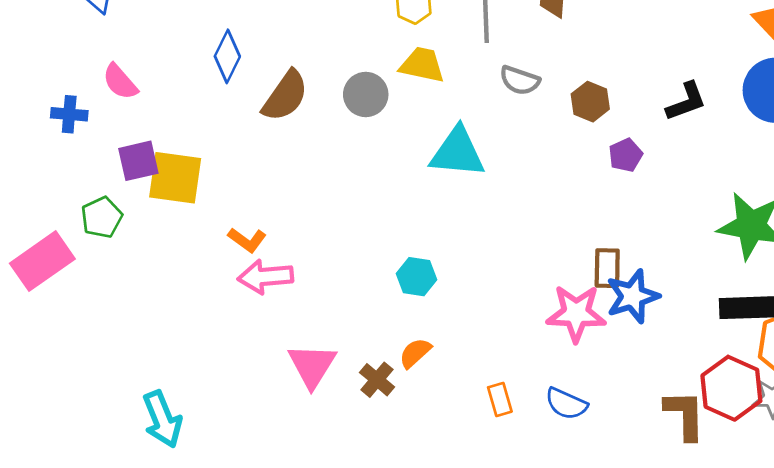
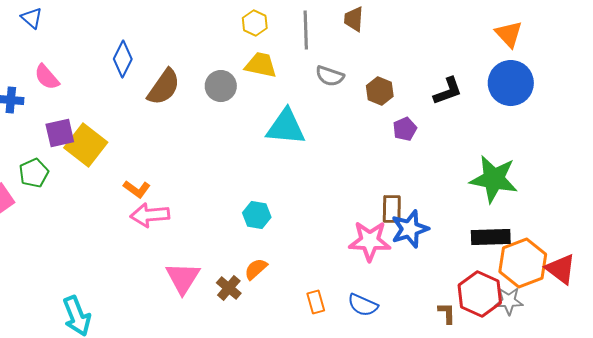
yellow square: (175, 178) -> (86, 145), turned 30
brown L-shape: (685, 415) -> (447, 313), size x0.6

